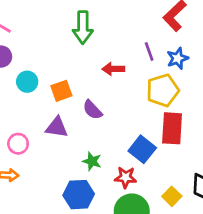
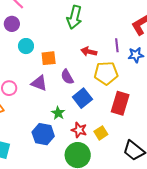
yellow pentagon: (163, 90) -> (106, 73), moved
blue square: (142, 149) -> (82, 98), moved
yellow square: (172, 196) -> (101, 133), moved

